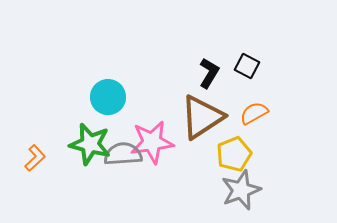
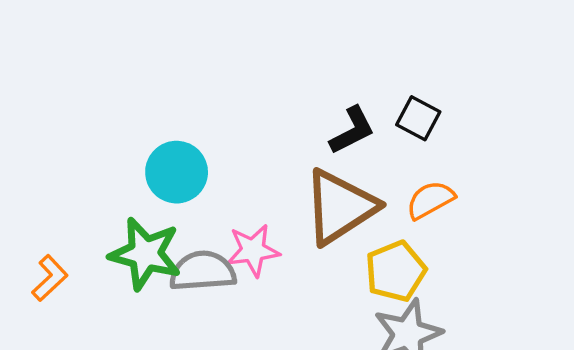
black L-shape: (209, 73) -> (352, 130), turned 32
pink star: (152, 142) -> (253, 250), size x0.7

